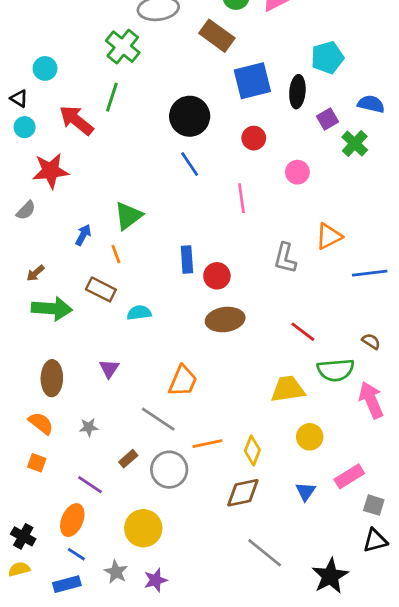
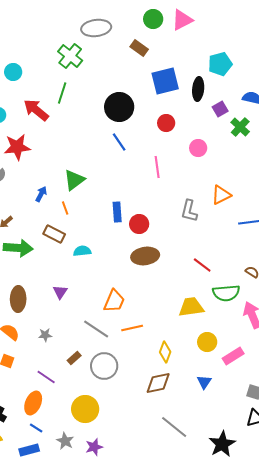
brown rectangle: (217, 36) -> (139, 48), size x0.7
orange line: (207, 444) -> (132, 328), moved
pink rectangle: (349, 476) -> (233, 356), moved

